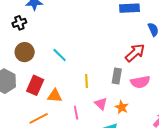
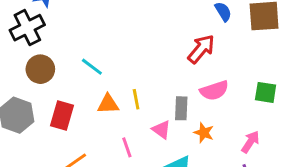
black cross: (19, 23) -> (27, 28), size x1.6
gray rectangle: (117, 76) -> (181, 108), moved
orange triangle: (55, 96) -> (108, 104), moved
orange star: (122, 107) -> (204, 133), moved

